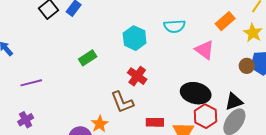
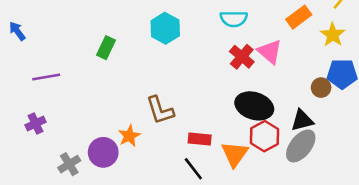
cyan hexagon: (135, 38) -> (165, 28), moved
green rectangle: (88, 58) -> (106, 48), moved, turned -36
brown circle: (247, 66) -> (321, 88), moved
red cross: (137, 76) -> (242, 57), moved

